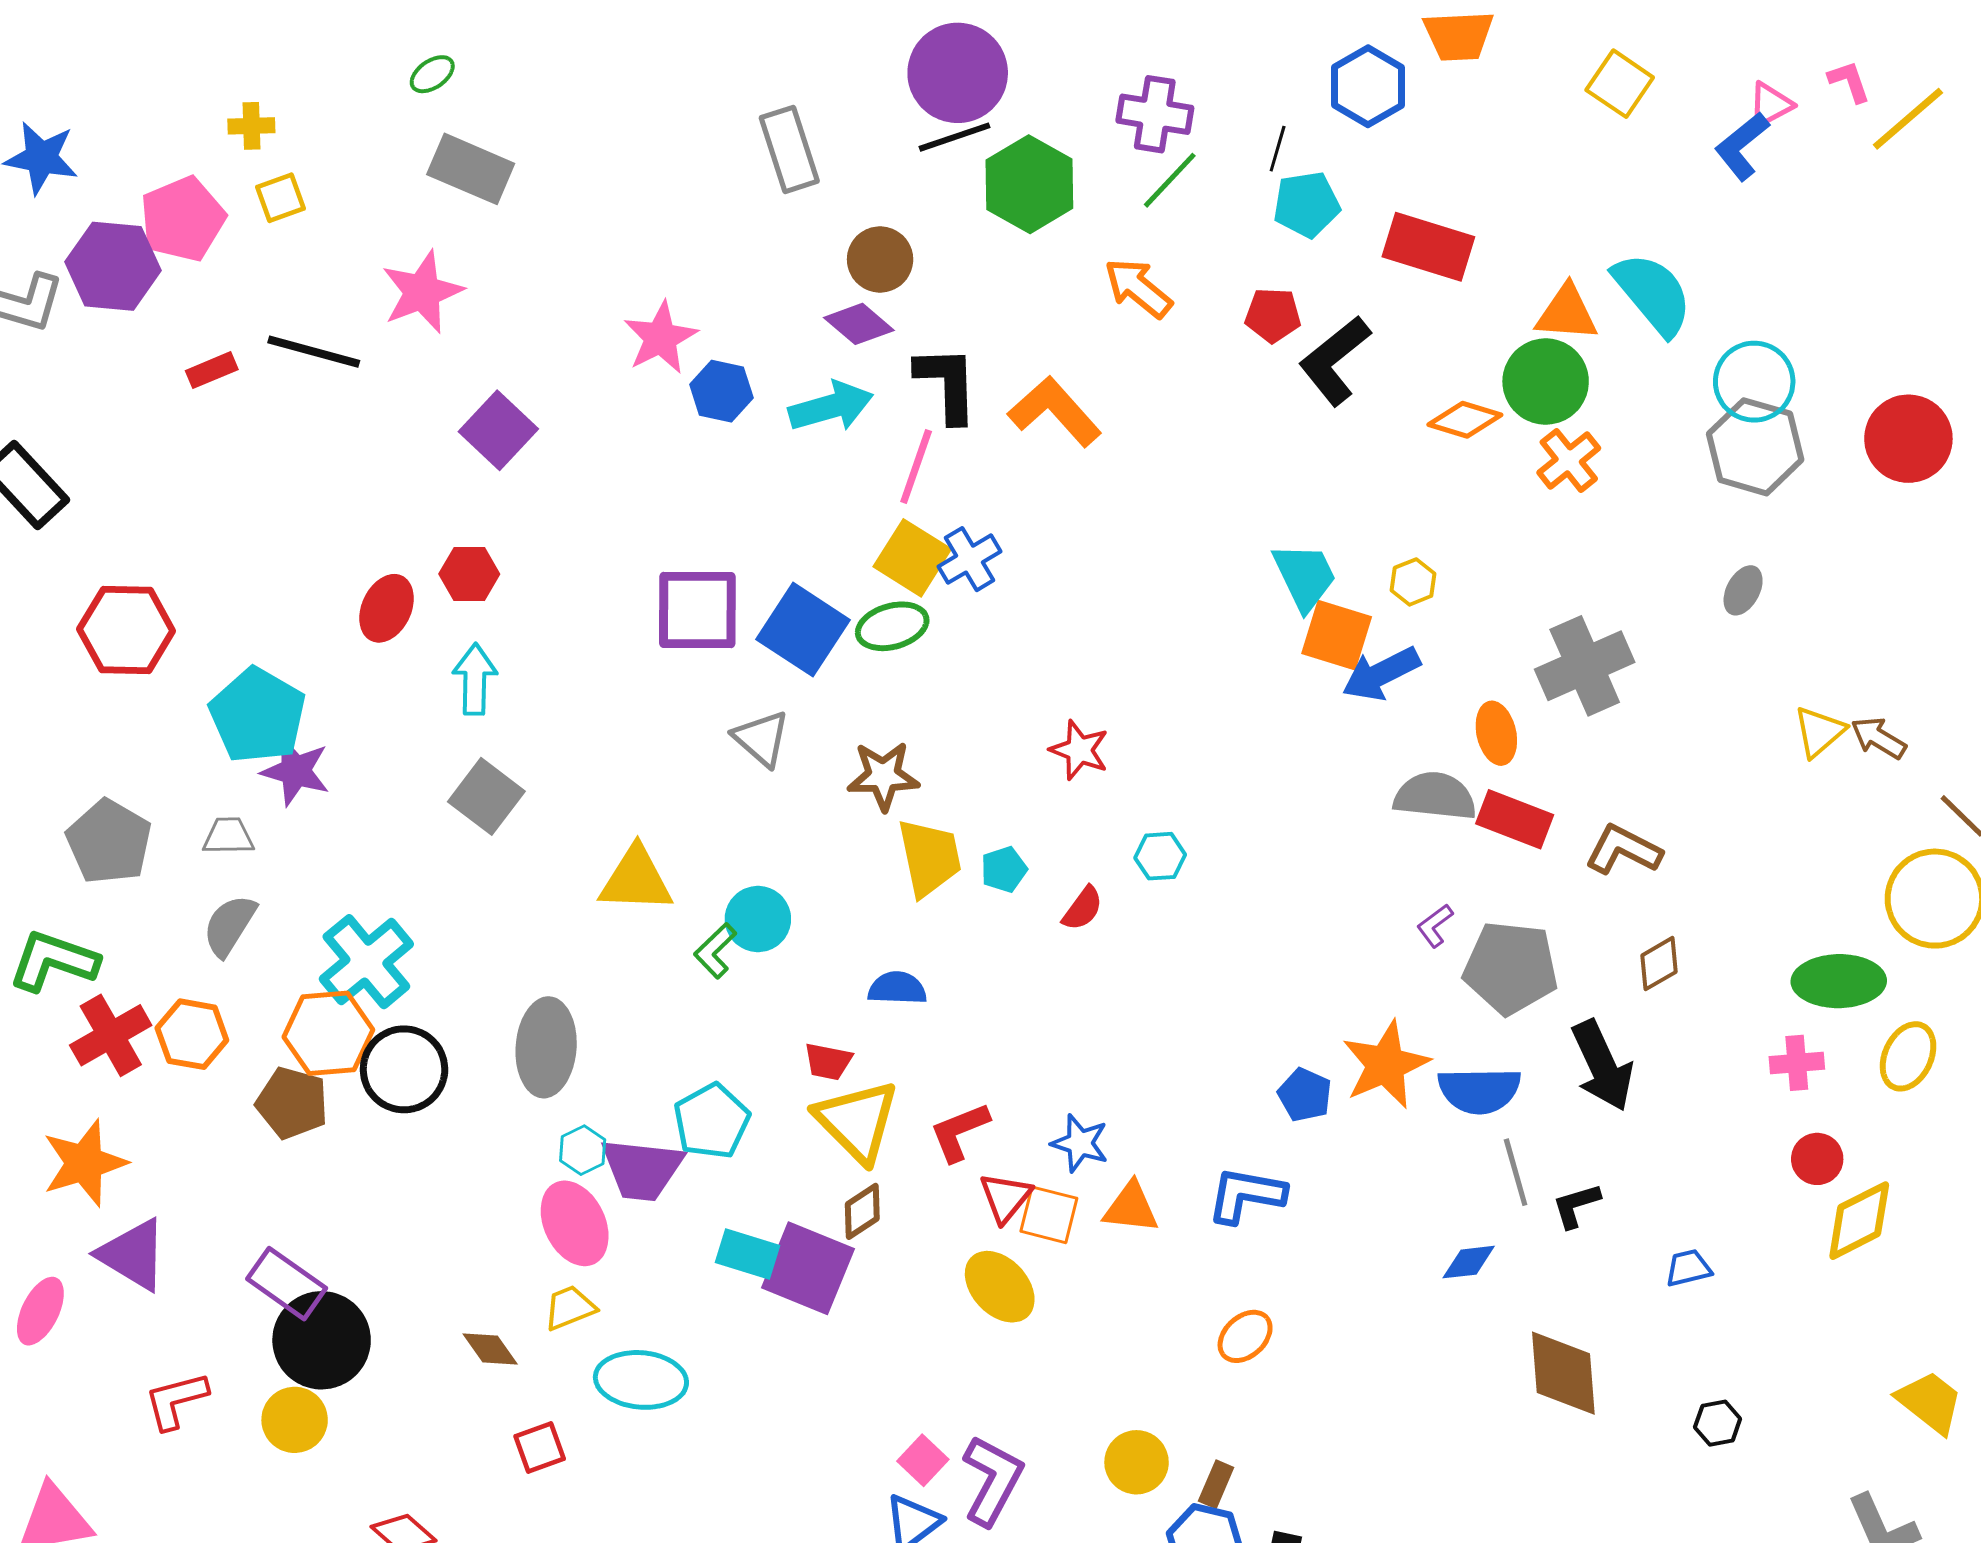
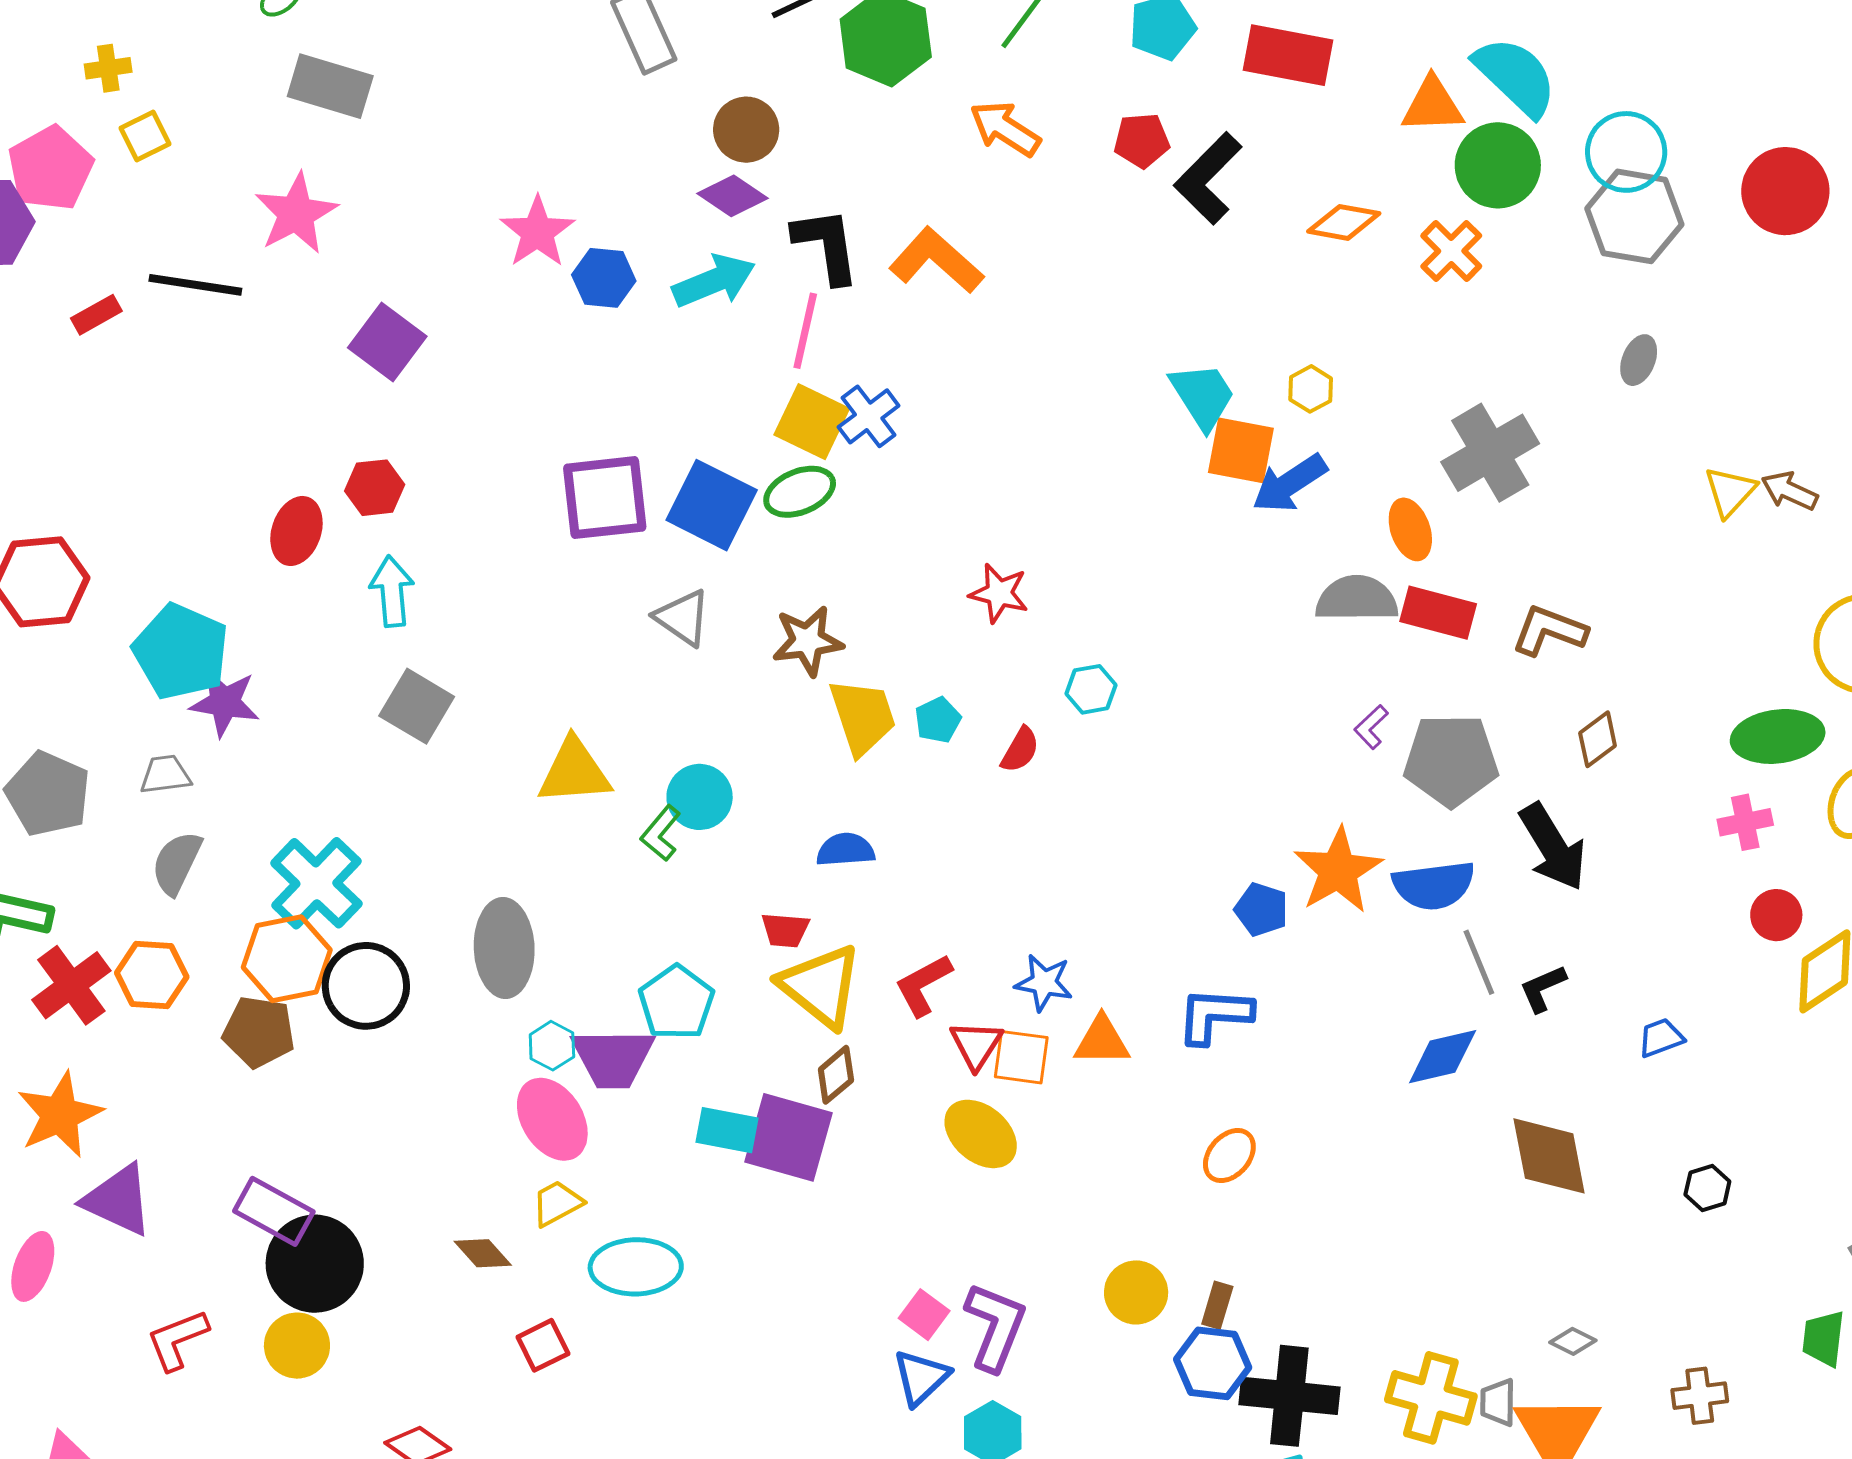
green circle: (1546, 382) -> (1498, 165), moved
blue diamond: (1469, 1262) -> (1443, 1057), size x1.4

